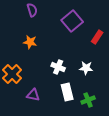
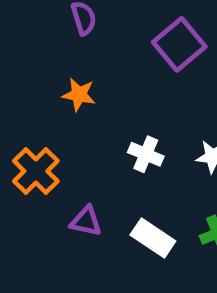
white rectangle: (67, 92) -> (153, 238), moved, turned -42

